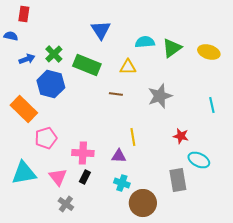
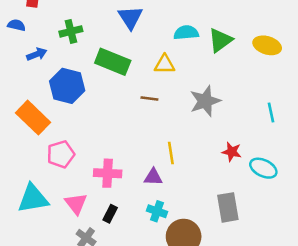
green cross: (54, 54) -> (71, 31), moved, turned 30
cyan ellipse: (199, 160) -> (263, 168), moved
black rectangle: (85, 177) -> (110, 214), moved

